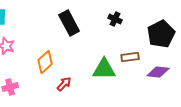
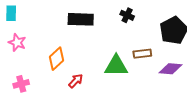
black rectangle: (69, 23) -> (81, 19), turned -60

